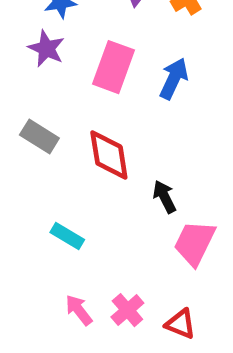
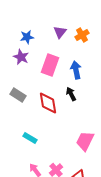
blue arrow: (174, 79) -> (76, 70), turned -36
black arrow: (164, 197) -> (71, 94), moved

